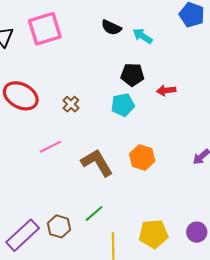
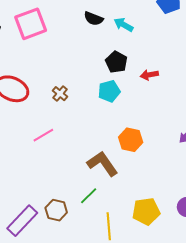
black pentagon: (132, 75) -> (116, 62), turned 30
brown L-shape: (97, 163) -> (103, 164), moved

